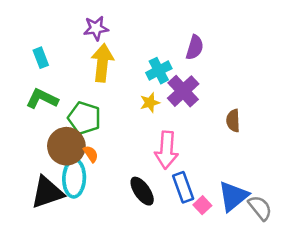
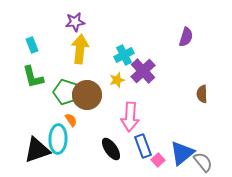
purple semicircle: (195, 47) -> (186, 37), moved
green L-shape: (42, 99) -> (33, 77), turned -130
brown semicircle: (233, 121) -> (202, 94), moved
brown circle: (66, 146) -> (87, 95), moved

